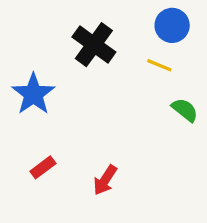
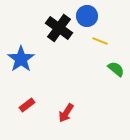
blue circle: (172, 25) -> (87, 16), moved

